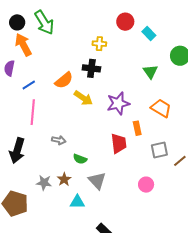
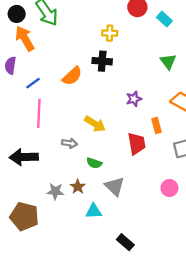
yellow arrow: (83, 98) -> (95, 124), moved
purple star: (118, 103) -> (134, 99), size x0.6
black arrow: (17, 151) -> (24, 157), turned 75

